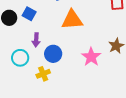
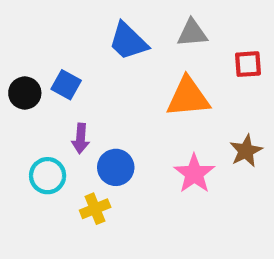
orange triangle: (72, 20) -> (188, 97), moved

